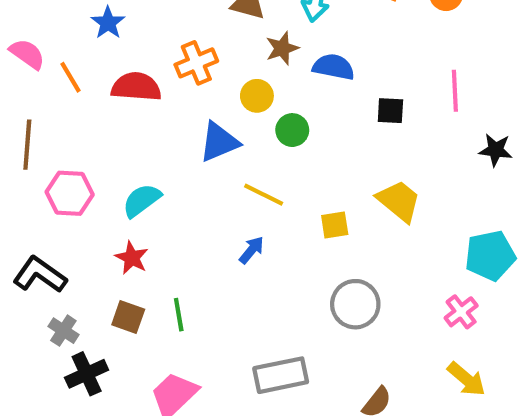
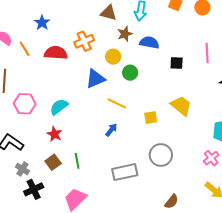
brown square: (128, 317) -> (53, 162), turned 35
gray rectangle: (281, 375) -> (125, 172), moved

